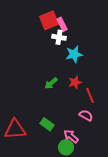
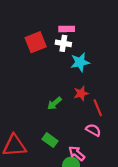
red square: (49, 20) -> (36, 42), moved
pink rectangle: (62, 24) -> (67, 29), turned -64
green arrow: (51, 83) -> (54, 103), moved

